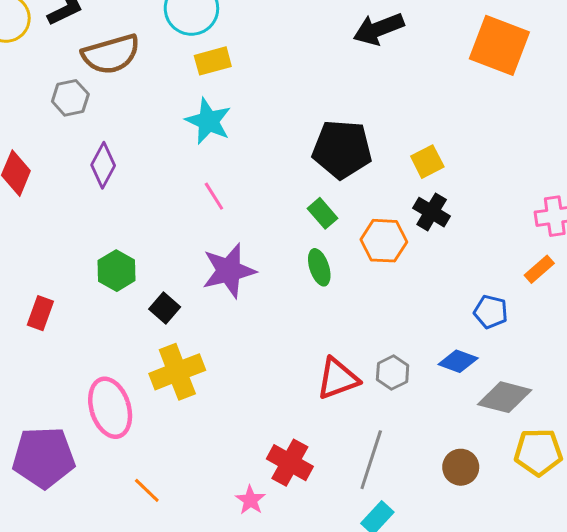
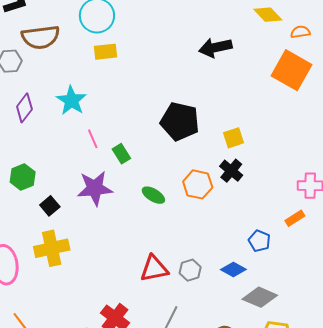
cyan star: (208, 121) -> (71, 101), moved
green rectangle: (322, 213) -> (121, 154), moved
green ellipse: (319, 267) -> (153, 195), turned -50

